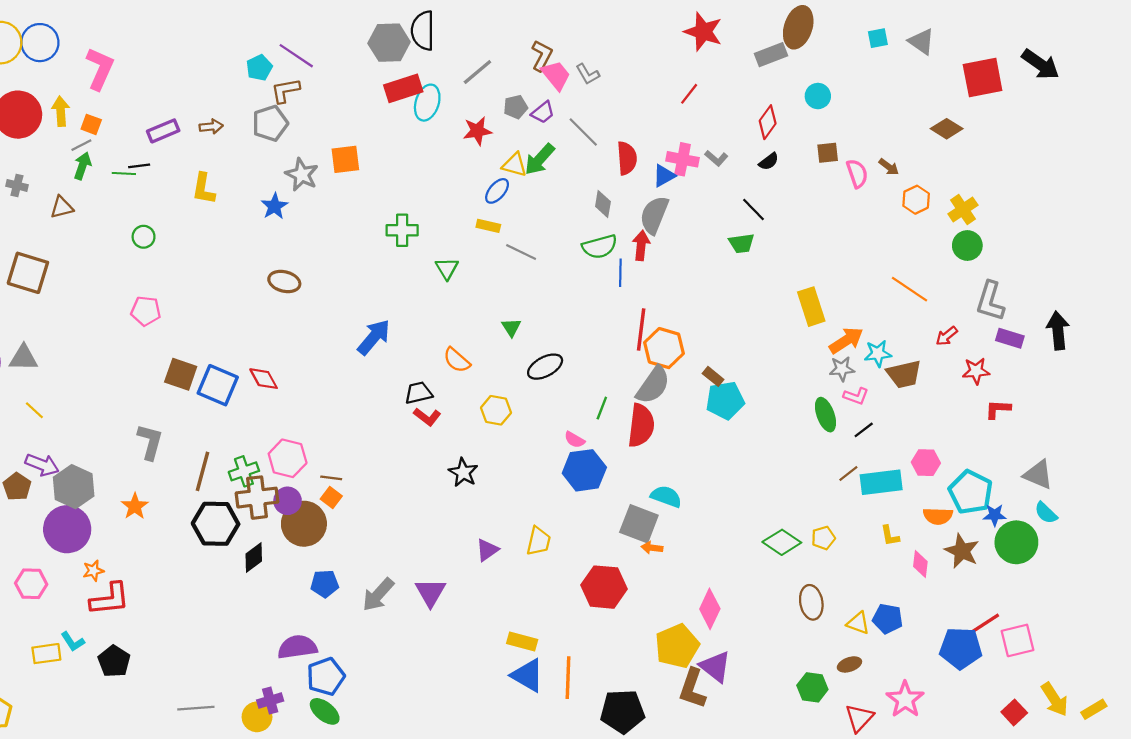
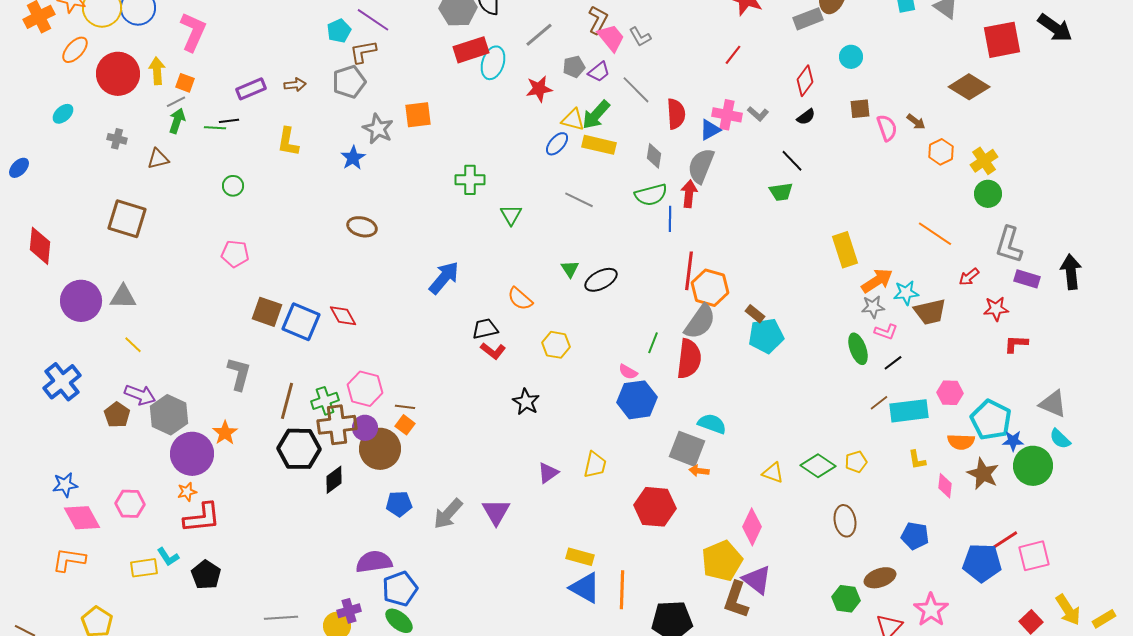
brown diamond: (947, 129) -> (969, 87), size x1.4
yellow rectangle: (488, 226) -> (599, 145), moved, size x1.5
black ellipse: (545, 367) -> (601, 280), moved
purple circle: (67, 529) -> (192, 454), moved
yellow triangle: (858, 623) -> (773, 473), moved
brown ellipse: (849, 664) -> (880, 578), size x1.4

